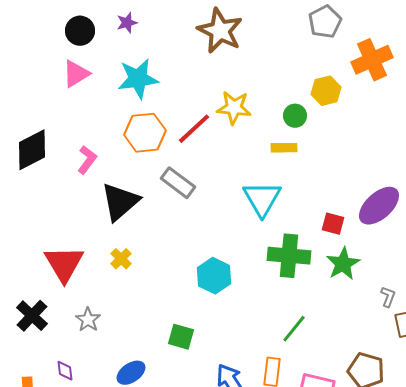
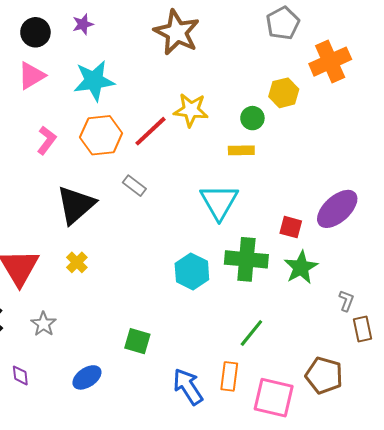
pink L-shape: (87, 160) -> (47, 140), moved
gray rectangle: (178, 183) -> (134, 186), size x0.7
cyan hexagon: (214, 276) -> (192, 271), moved

